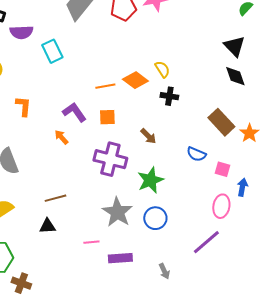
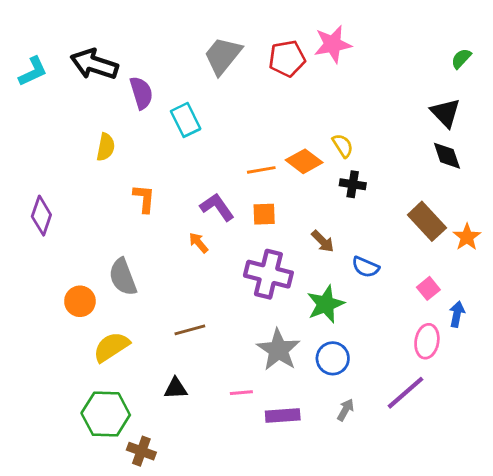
purple semicircle: (21, 32) -> (141, 93), turned -105
blue semicircle: (196, 154) -> (366, 267), moved
pink square: (222, 169) -> (428, 288), turned 35
black triangle: (47, 226) -> (176, 388), moved
gray arrow: (164, 271) -> (346, 410), moved, turned -126

